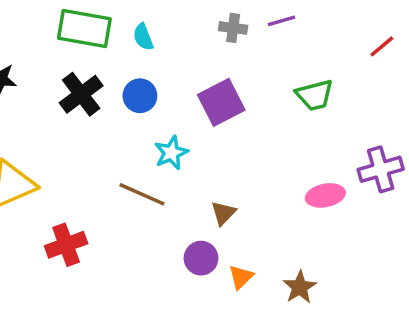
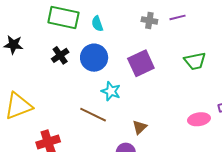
black cross: (81, 94) -> (60, 55), size x0.7
blue circle: (140, 96) -> (94, 58), size x1.4
cyan star: (171, 153) -> (111, 91), turned -30

